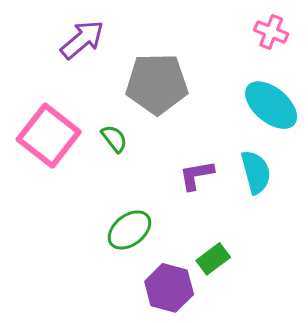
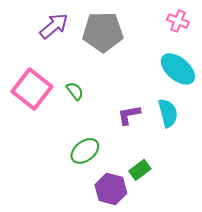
gray pentagon: (157, 84) -> (103, 32), moved

